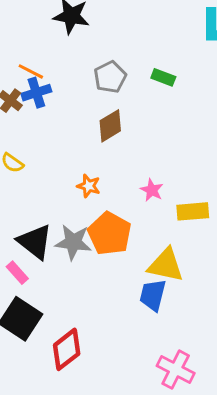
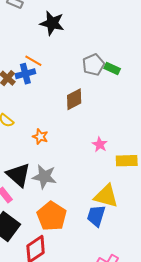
orange line: (31, 71) -> (33, 61), moved
gray pentagon: (110, 77) -> (93, 65), moved
orange star: (89, 186) -> (40, 137), moved
orange pentagon: (109, 234) -> (52, 216), moved

